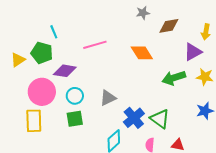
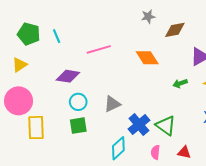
green pentagon: (42, 53) -> (29, 34), moved
green arrow: (174, 78) -> (180, 83), size x0.6
pink circle: (42, 92) -> (19, 101), moved

